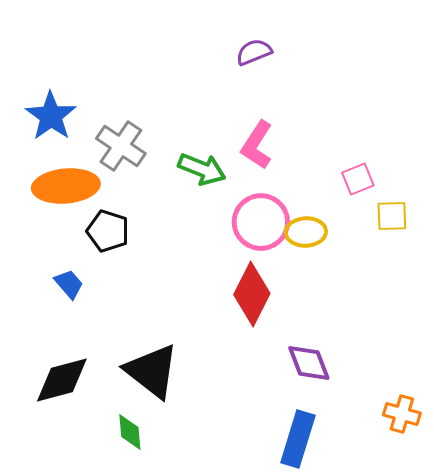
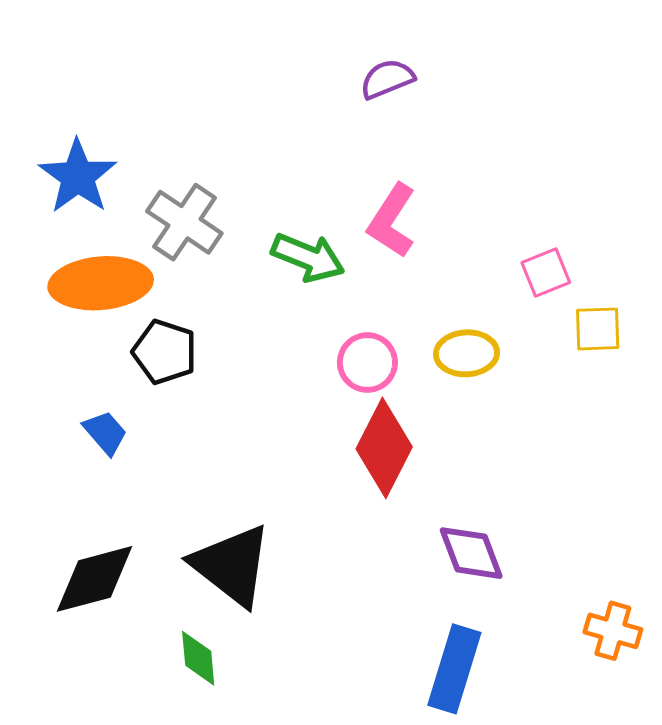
pink circle: (261, 222) -> (367, 362), moved, size x0.7

